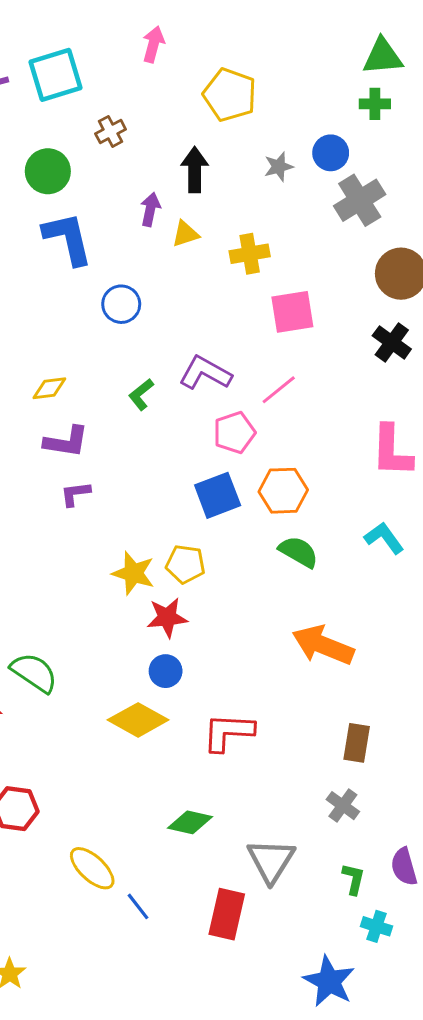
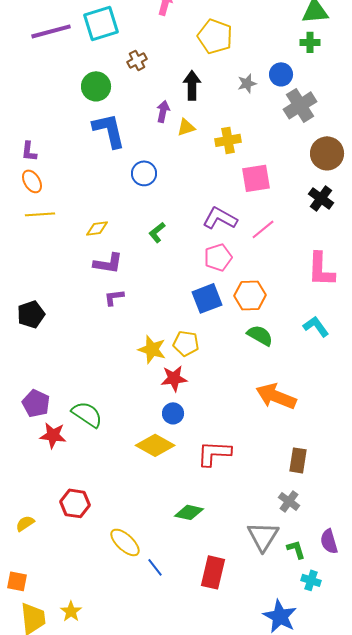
purple L-shape: (205, 373) -> (220, 218), moved
pink line: (279, 390) -> (263, 229), moved
gray triangle: (271, 861) -> (263, 536), moved
green L-shape: (354, 879) -> (296, 549), turned -30

